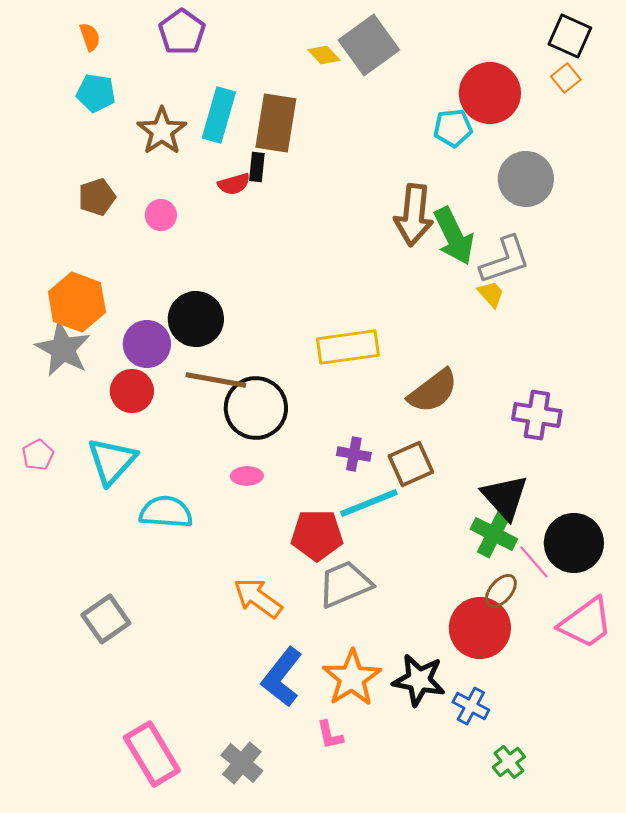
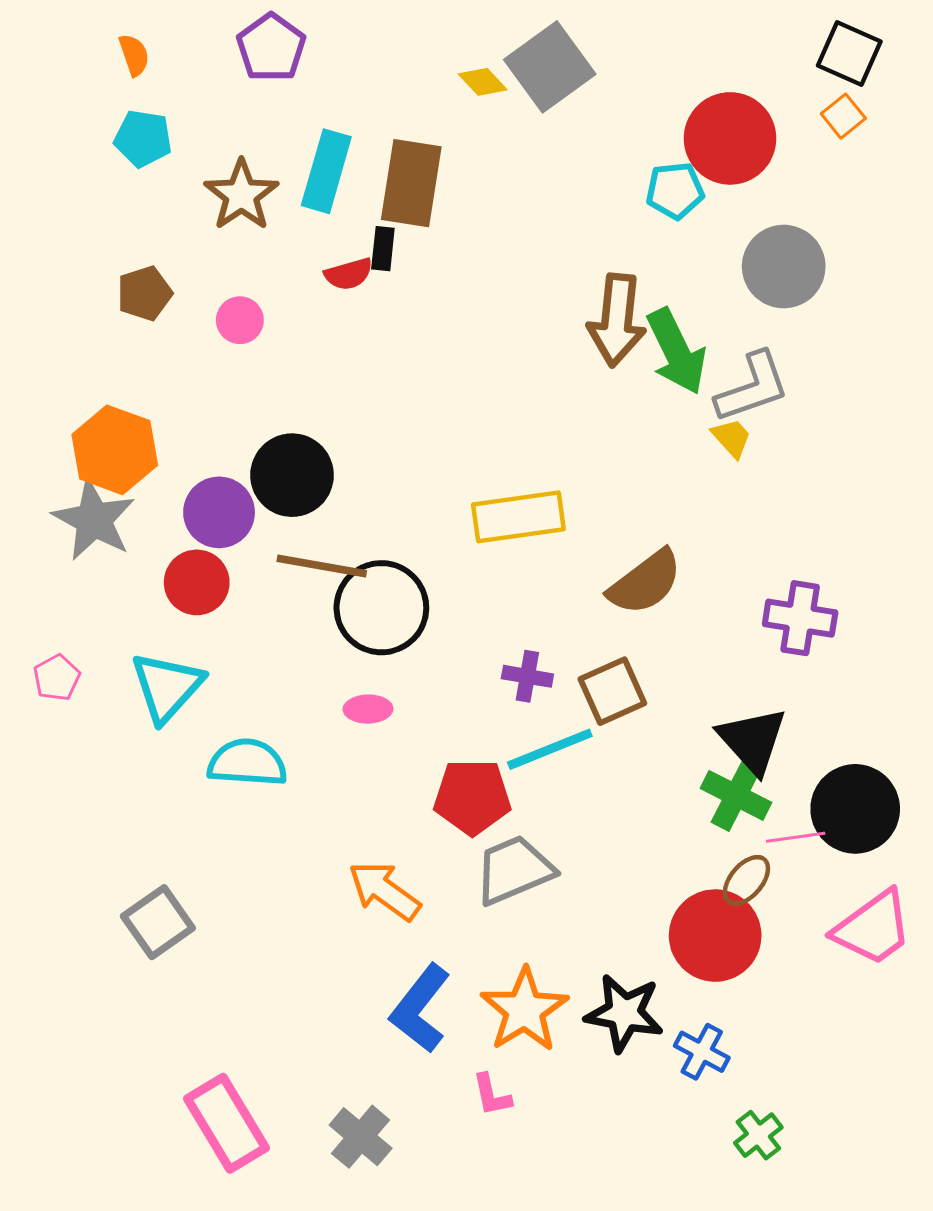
pink line: (534, 562) -> (796, 837), turned -57

